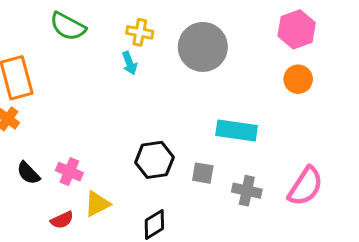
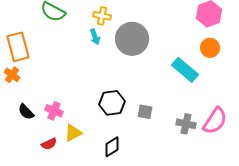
gray circle: (203, 47) -> (132, 39), moved
cyan rectangle: (237, 131) -> (185, 70), moved, turned 32
gray cross: (247, 191) -> (186, 124), moved

